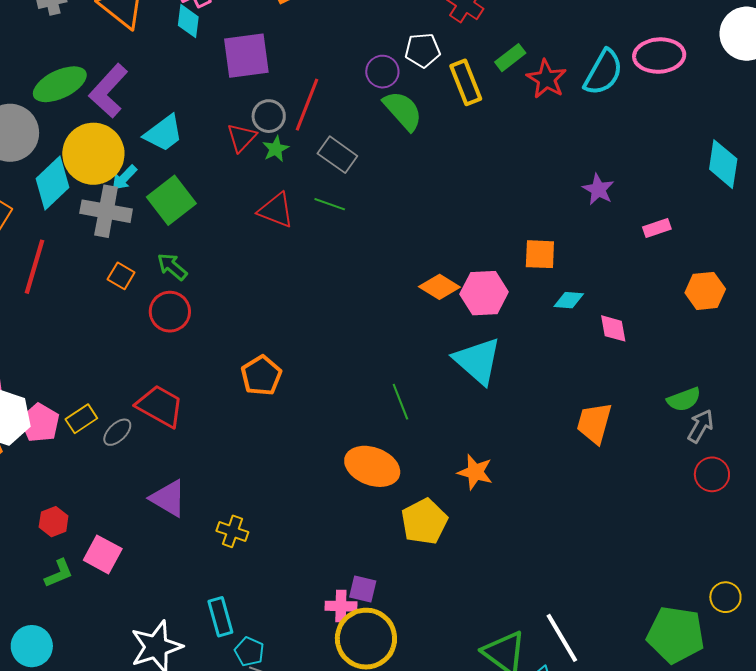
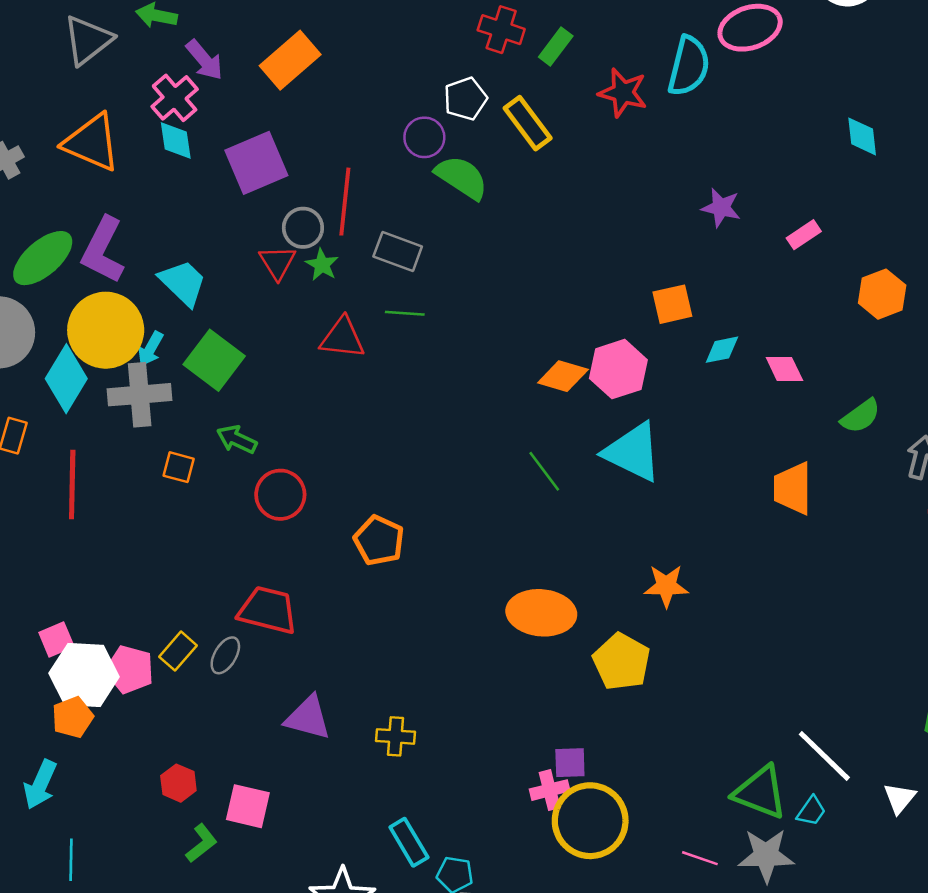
green rectangle: (510, 58) -> (556, 46), moved
cyan trapezoid: (164, 133) -> (183, 283), turned -84
cyan diamond: (723, 164) -> (862, 136), size x0.7
red circle: (170, 312) -> (280, 495), moved
green semicircle: (684, 399) -> (861, 416), moved
green line: (400, 402) -> (544, 471), moved

